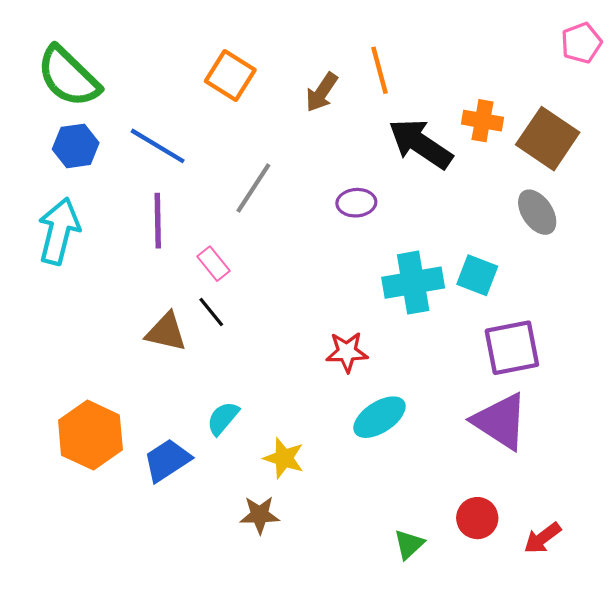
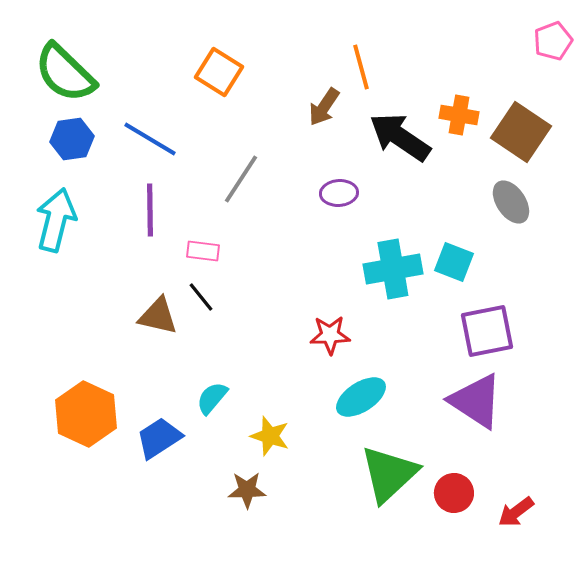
brown arrow: (322, 92) -> (324, 107), moved
pink rectangle: (213, 264) -> (203, 251), turned -44
green triangle: (409, 544) -> (389, 474), moved, size x2.0

